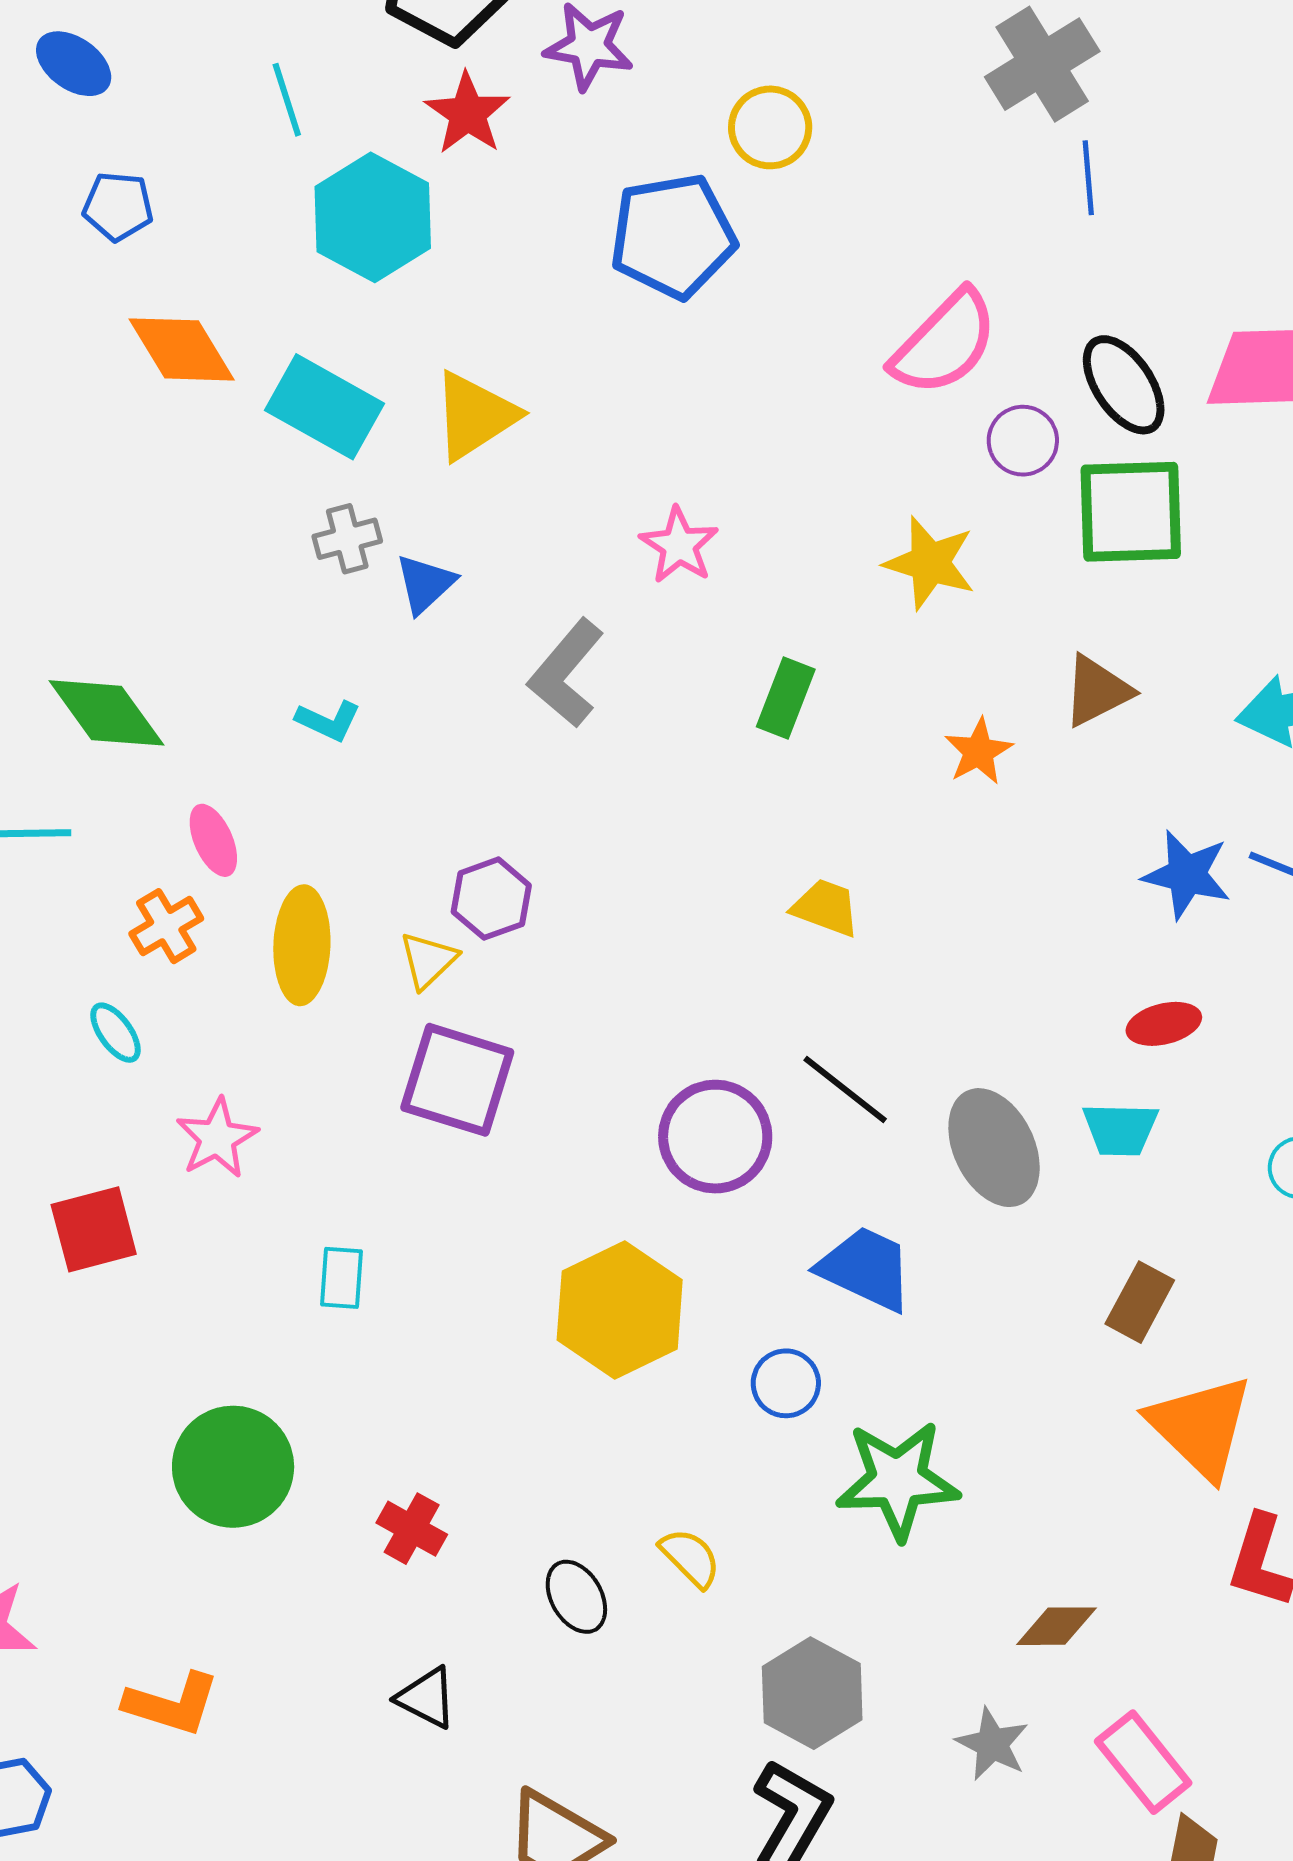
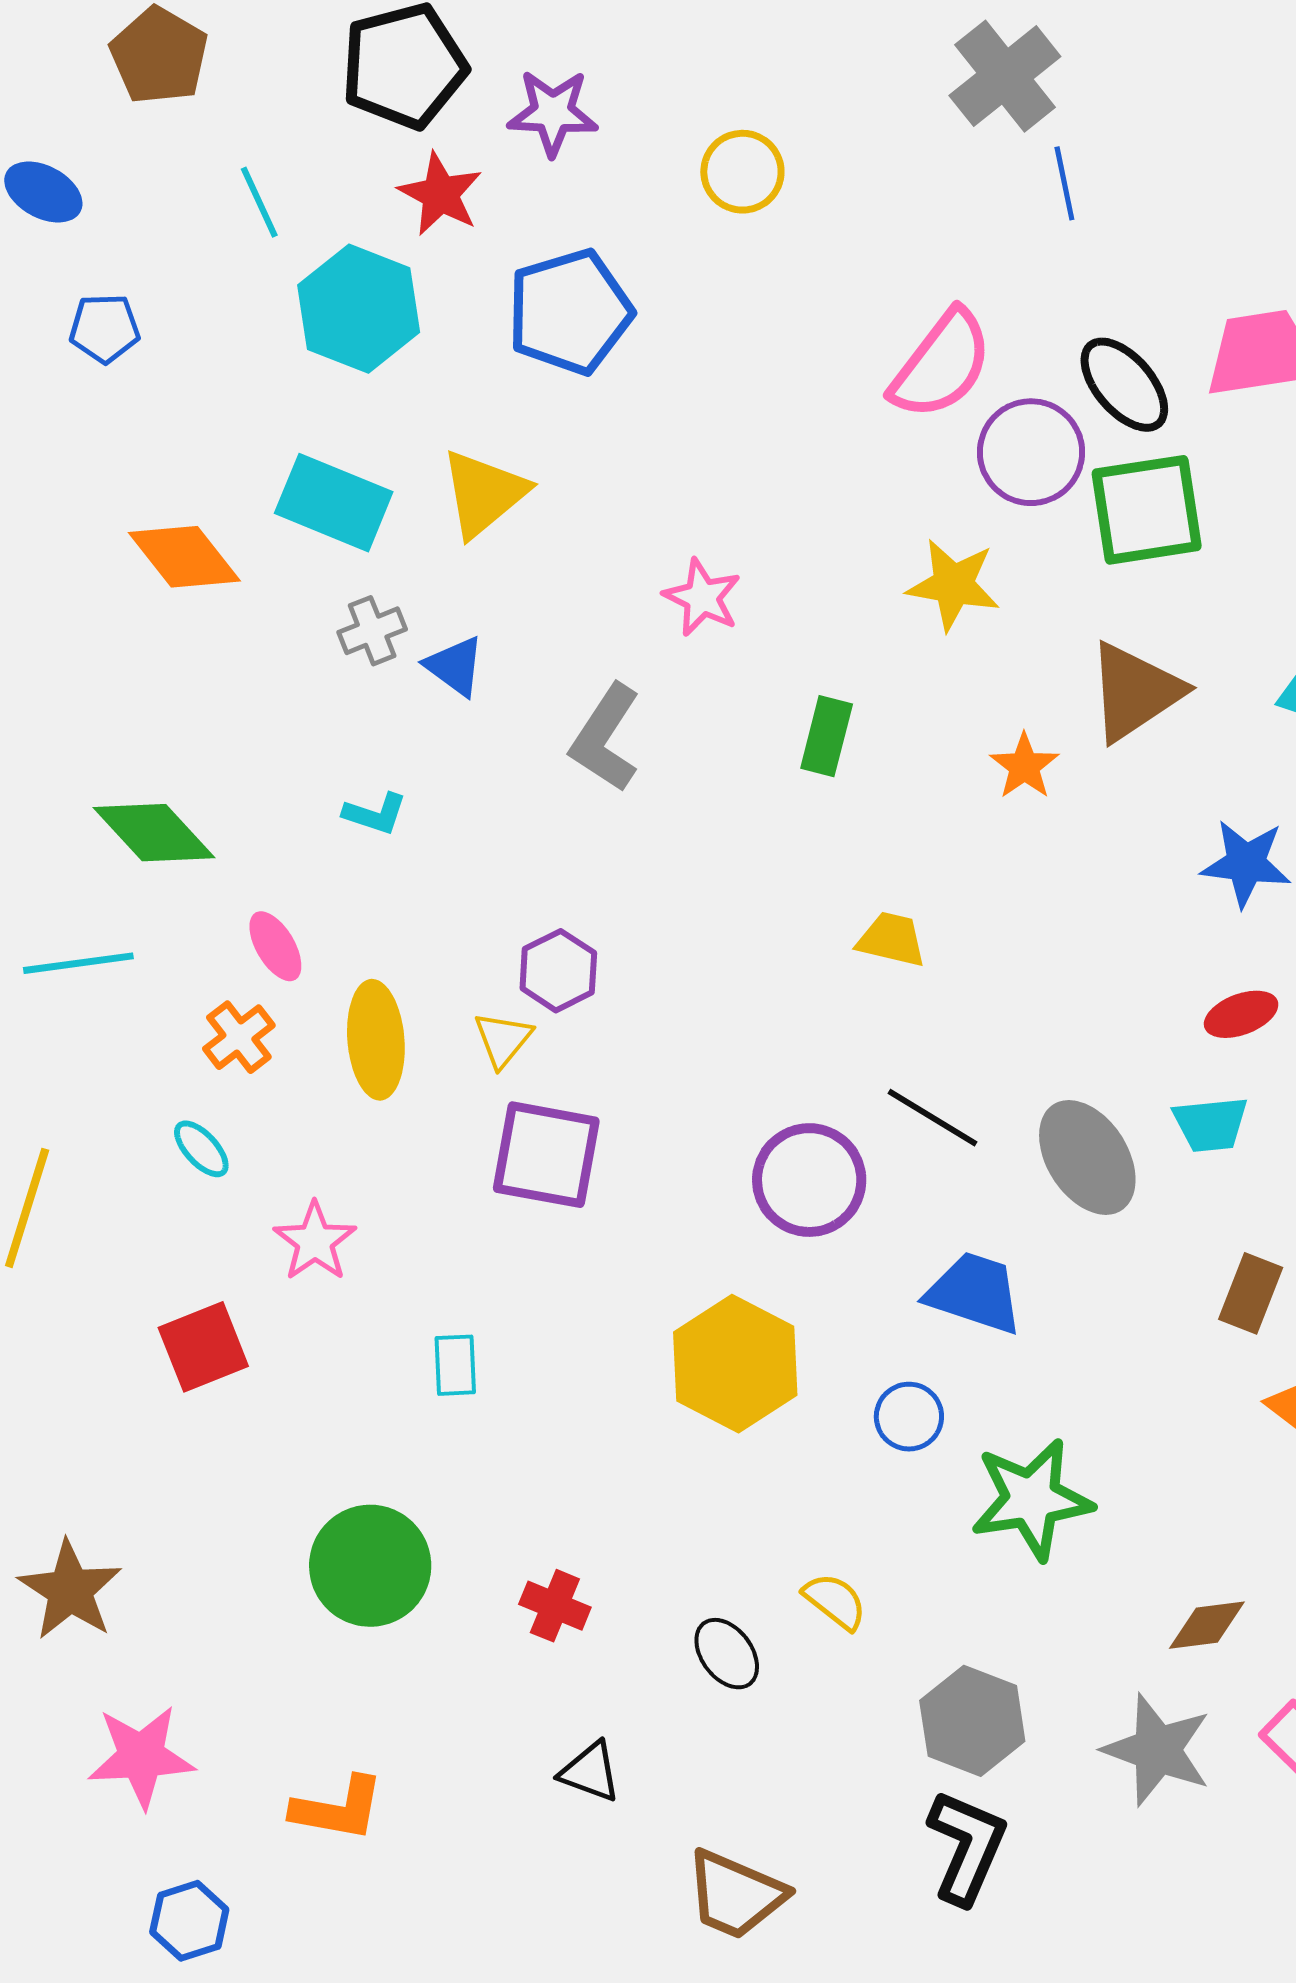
blue pentagon: (673, 236) -> (570, 312), moved
orange diamond: (182, 349) -> (184, 557), moved
purple circle: (1023, 441) -> (1031, 452), size x1.5
blue triangle: (425, 584) -> (455, 666), turned -34
brown triangle: (1097, 691) -> (1135, 692), size x1.4
gray star: (992, 1744) -> (1157, 1750), size x1.5

